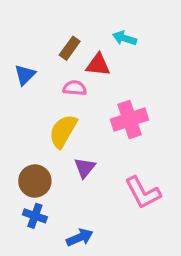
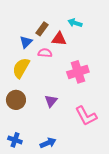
blue triangle: (25, 75) -> (26, 42), moved
yellow semicircle: (63, 131) -> (21, 68), moved
brown circle: (35, 181) -> (16, 100), moved
blue cross: (35, 216) -> (15, 140), moved

